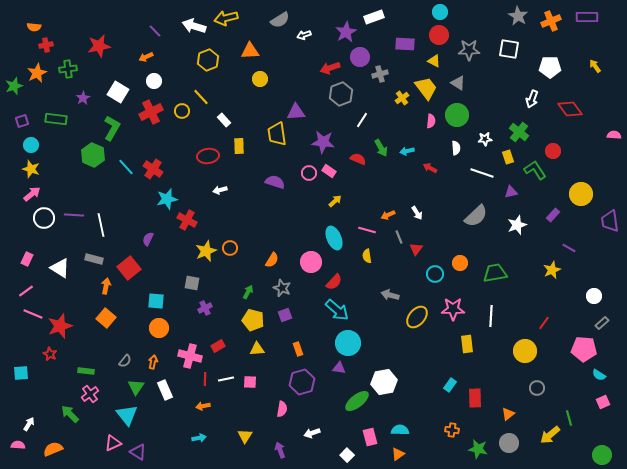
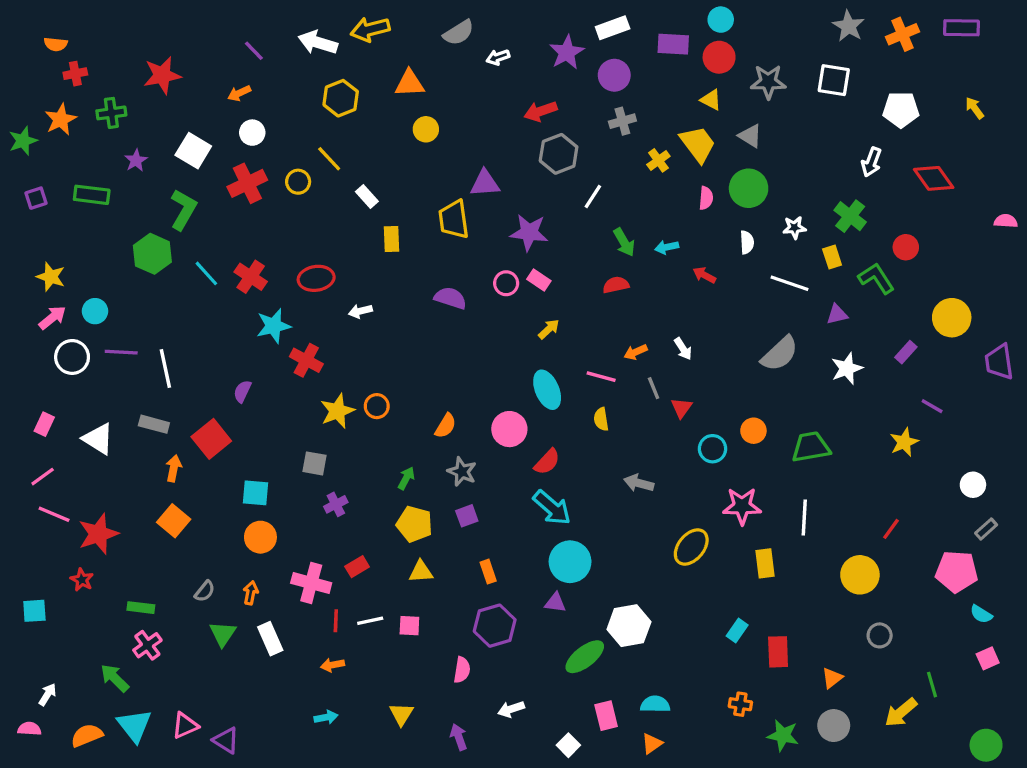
purple rectangle: (405, 44) -> (673, 44), moved
purple circle: (360, 57) -> (614, 75), moved
cyan circle: (31, 145) -> (95, 311), moved
red ellipse: (208, 156) -> (316, 278), moved
red semicircle: (358, 159) -> (616, 285), moved, turned -35
yellow ellipse: (417, 317) -> (691, 547), moved
cyan triangle: (127, 415) -> (134, 726), moved

